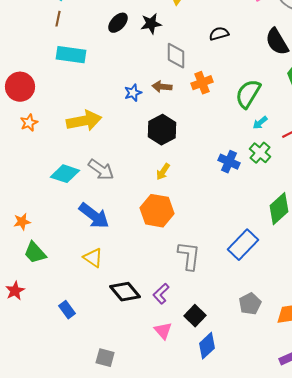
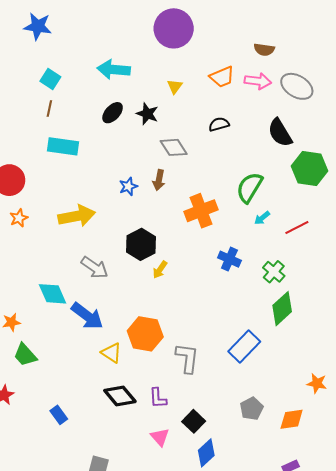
black star: (151, 24) -> (147, 114), turned 30
gray diamond: (176, 56) -> (174, 147), turned -32
orange cross: (202, 83) -> (201, 211), moved, size x1.4
brown arrow: (162, 87) -> (159, 180), turned -84
black hexagon: (162, 130) -> (141, 244), moved
green cross: (260, 153) -> (274, 272), moved
cyan diamond: (65, 174) -> (53, 294), moved, turned 48
orange hexagon: (157, 211) -> (145, 334), moved
yellow triangle: (93, 258) -> (111, 353), moved
purple L-shape: (161, 294) -> (158, 398), turned -50

